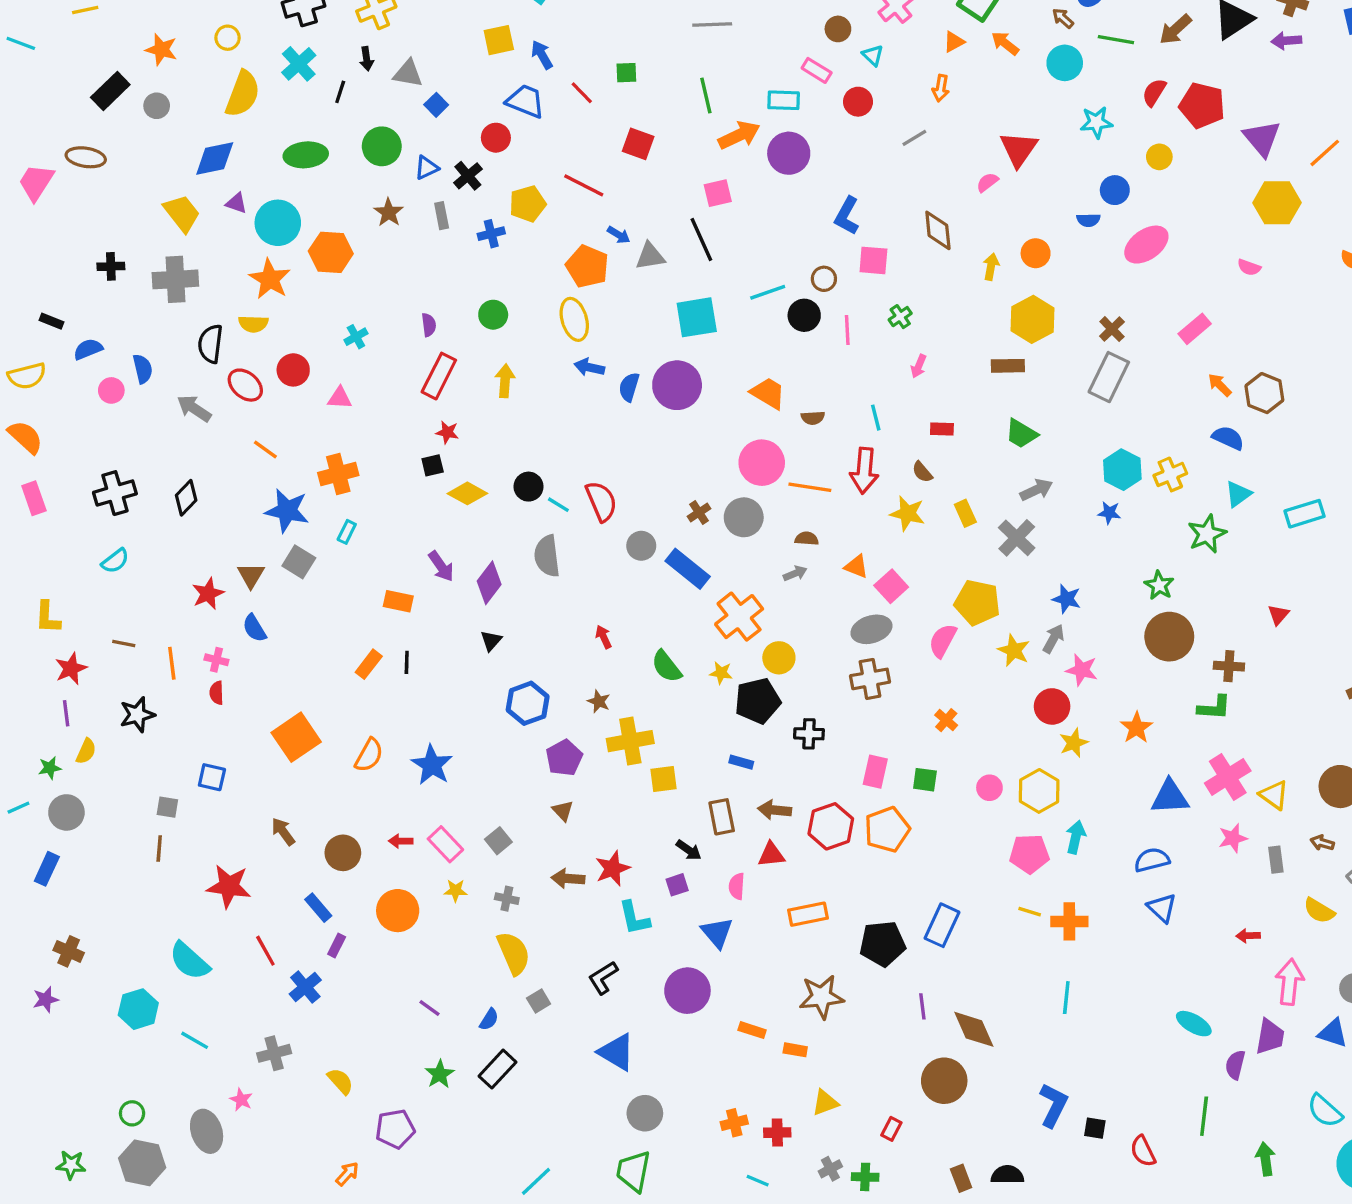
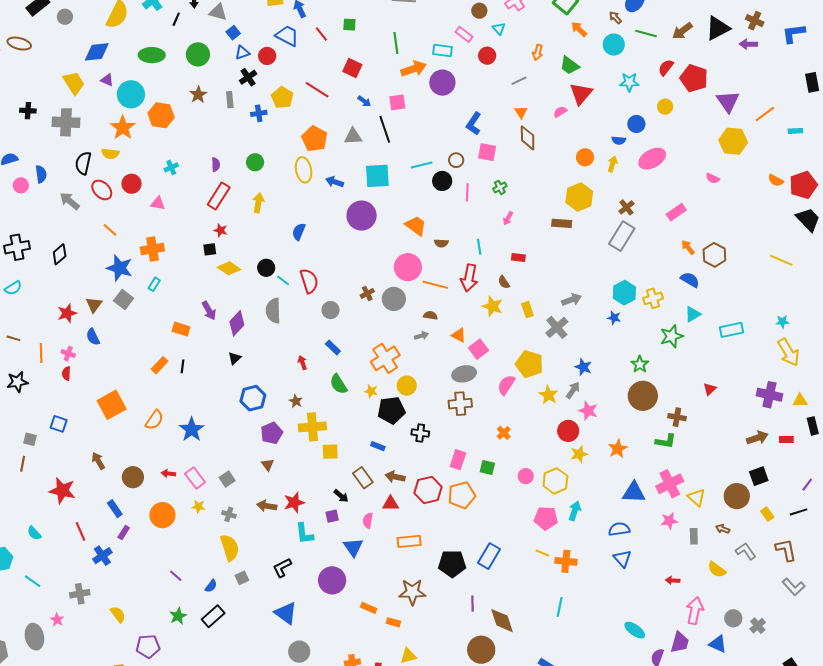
orange triangle: (954, 42) -> (521, 112), moved, turned -40
blue triangle: (427, 168) -> (242, 53), moved
yellow pentagon: (528, 204) -> (282, 98), turned -30
blue arrow: (619, 235) -> (364, 101), moved
yellow arrow: (991, 267) -> (613, 164), moved
blue arrow: (589, 367) -> (335, 182), moved
blue semicircle: (629, 387) -> (299, 232), moved
green trapezoid: (1021, 434) -> (570, 65), moved
blue rectangle: (688, 569) -> (333, 347), moved, size x0.6
brown rectangle: (722, 817) -> (363, 478), turned -30
cyan semicircle: (189, 961) -> (34, 533), size x0.6

